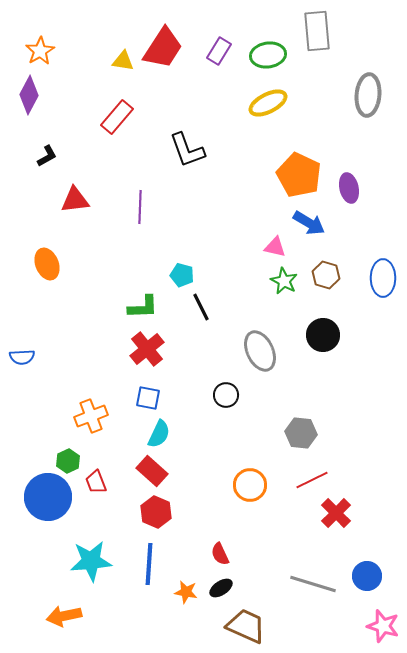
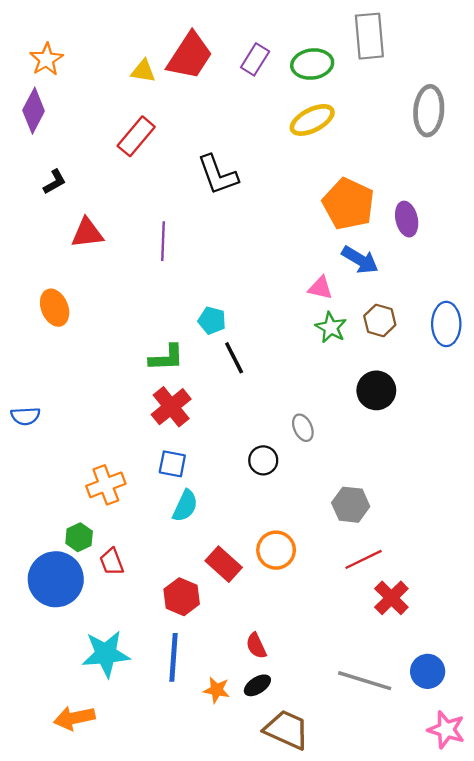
gray ellipse: (260, 351) -> (303, 428), moved, size x0.6
red rectangle: (152, 471) -> (224, 564), moved
orange circle: (250, 485) -> (276, 550), moved

